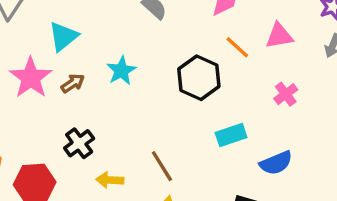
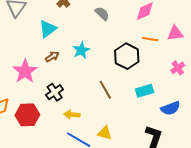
orange line: (237, 47) -> (150, 39), turned -35
pink star: (31, 78) -> (25, 71), moved
brown line: (162, 166) -> (105, 90), moved

